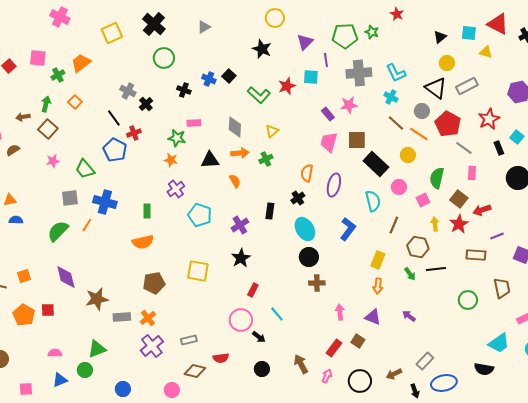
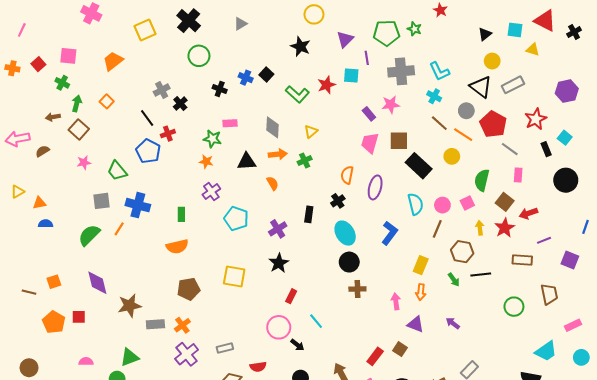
green cross: (58, 75) -> (62, 83), moved, turned -32
gray cross: (128, 91) -> (162, 90), turned 35
pink circle: (399, 187) -> (442, 205), moved
pink arrow: (340, 312) -> (396, 301), moved

